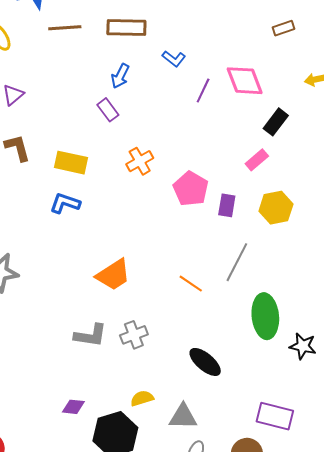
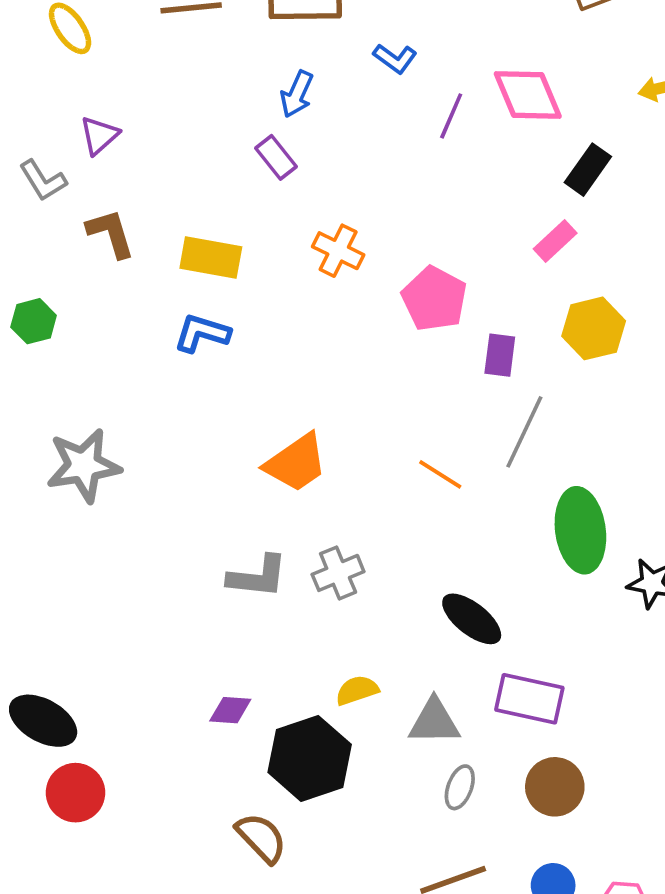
orange cross: (140, 161) -> (338, 251), turned -32
purple rectangle: (227, 205) -> (500, 355), moved
purple rectangle: (275, 416) -> (529, 699), moved

